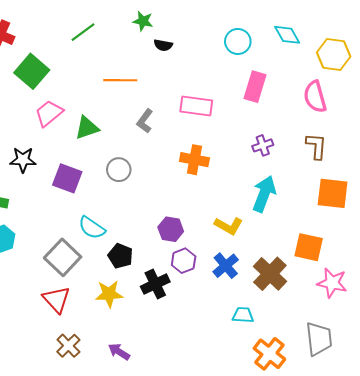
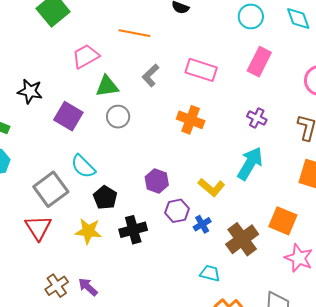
pink trapezoid: (49, 113) -> (86, 56), moved
green triangle: (87, 128) -> (107, 86), moved
purple cross: (263, 145) -> (257, 118), turned 36
purple hexagon: (184, 261) -> (177, 211), moved
blue cross: (226, 266) -> (202, 224), size x0.7
brown cross: (68, 346) -> (57, 286), moved

